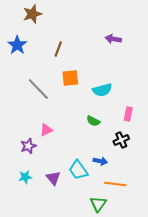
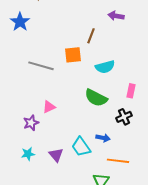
brown line: (58, 49) -> (91, 36), moved
gray line: (38, 89) -> (41, 66), turned -30
green semicircle: (93, 121) -> (96, 98), size x1.6

